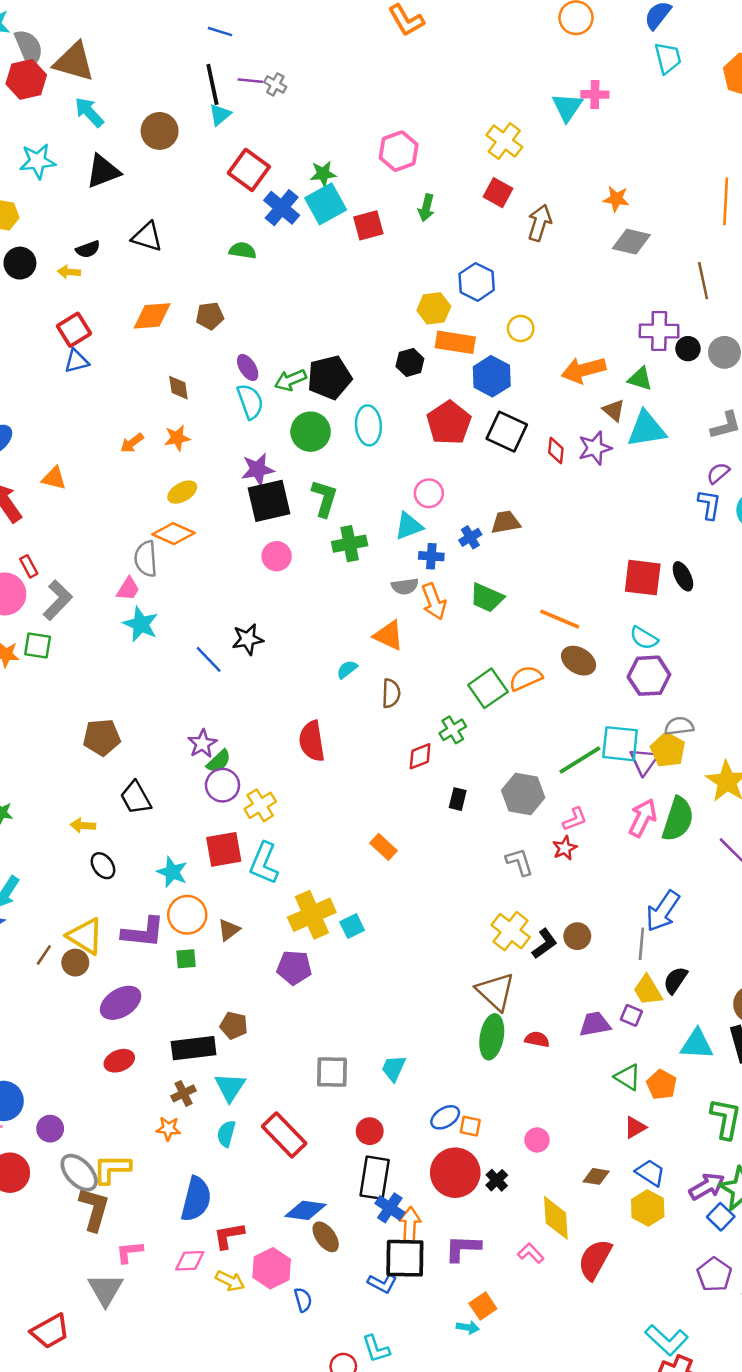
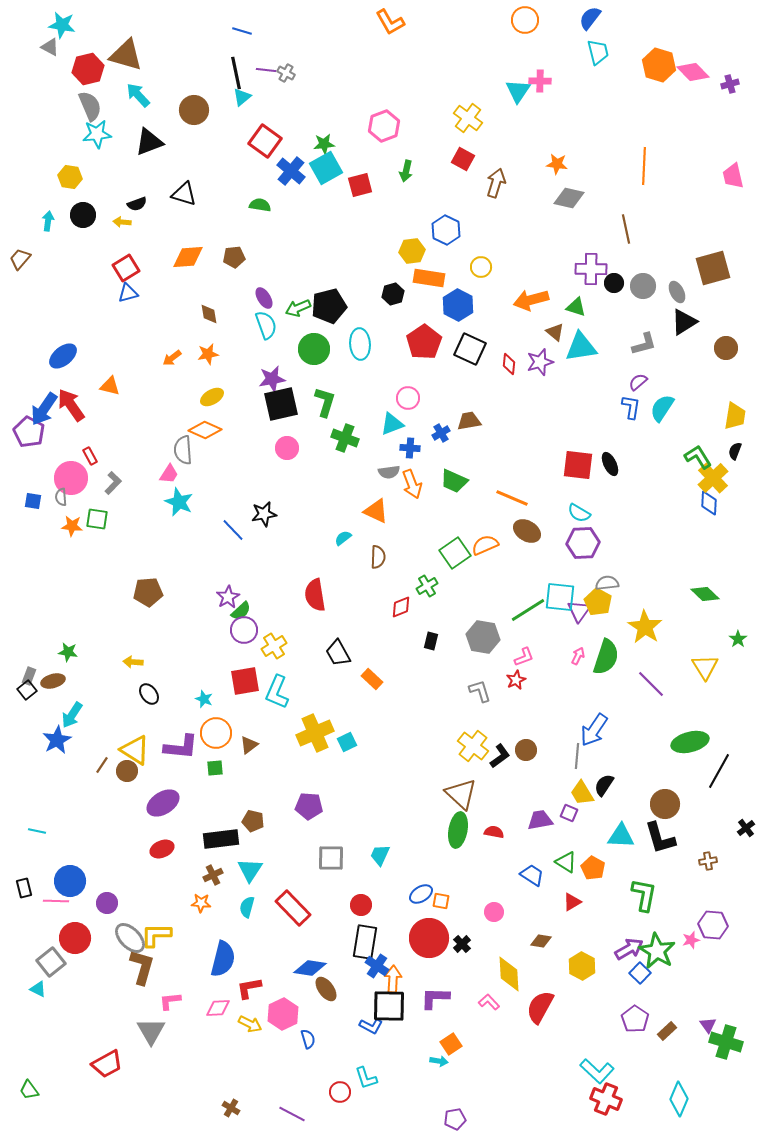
gray semicircle: (29, 48) -> (90, 106), moved
green cross: (350, 544) -> (345, 438), turned 32
gray L-shape: (58, 600) -> (113, 483), size x0.7
black trapezoid: (136, 798) -> (338, 653), moved
pink arrow: (643, 818) -> (578, 656), size x0.6
cyan star: (172, 872) -> (204, 699), size x0.7
purple pentagon: (294, 968) -> (309, 806), moved
blue trapezoid: (650, 1173) -> (532, 875), moved

